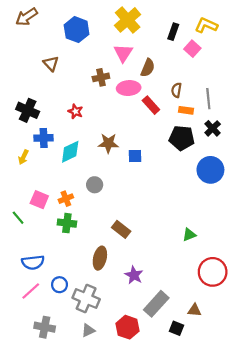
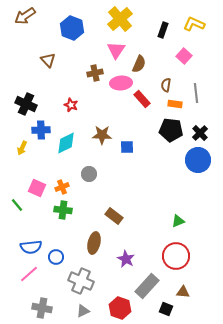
pink square: (192, 49) -> (184, 56), moved
black cross: (213, 128) -> (200, 133), moved
red circle: (213, 272) -> (176, 256), moved
blue circle: (60, 285) -> (56, 257), moved

